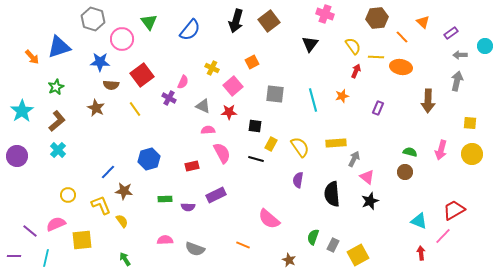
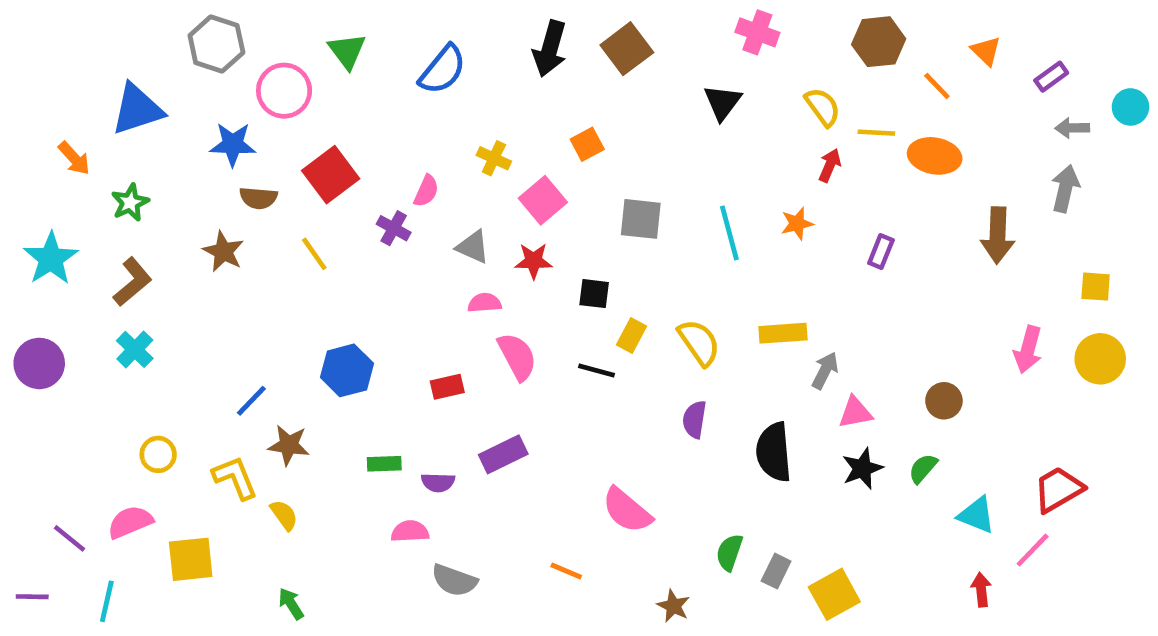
orange arrow: (32, 57) -> (74, 158), moved
green semicircle: (410, 152) -> (923, 468), moved, turned -64
pink triangle: (367, 177) -> (855, 412), turned -49
pink semicircle: (165, 240) -> (410, 531), moved

